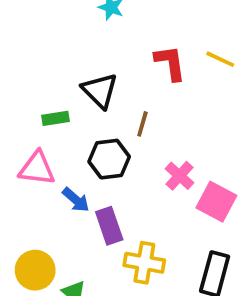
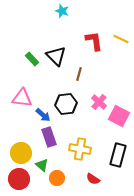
green rectangle: (55, 118) -> (32, 59), moved, turned 56
black hexagon: (109, 159) -> (66, 104), moved
purple rectangle: (109, 226) -> (49, 137), moved

